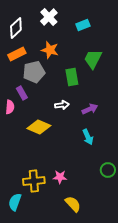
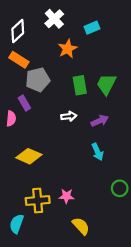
orange star: (50, 50) -> (68, 49), moved, turned 30
orange rectangle: (17, 54) -> (19, 60), turned 60
green trapezoid: (93, 59) -> (106, 84), moved
yellow diamond: (39, 127) -> (29, 156), moved

